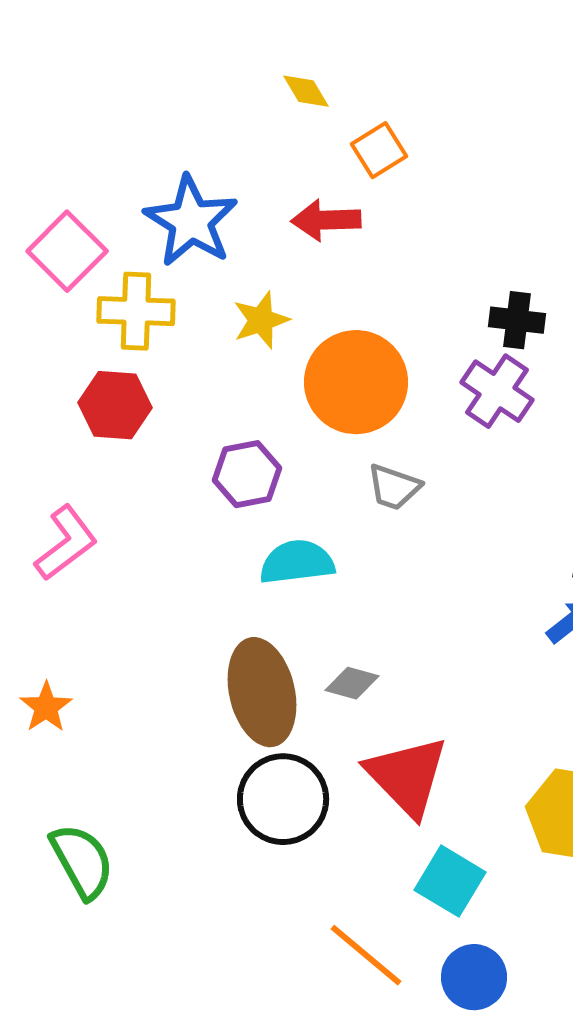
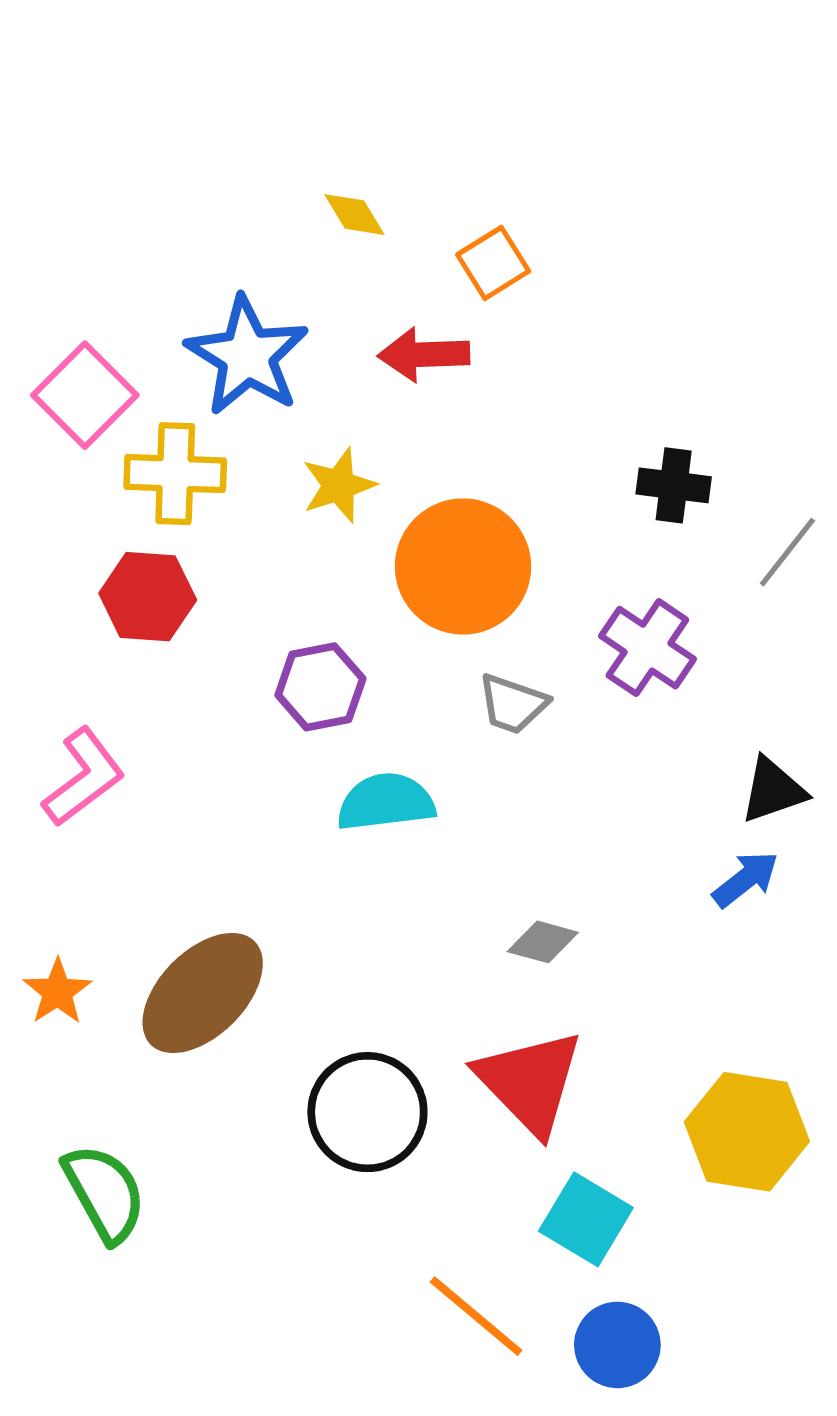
yellow diamond: (306, 91) -> (354, 215), moved
purple cross: (497, 391) -> (647, 648), moved
gray diamond: (352, 683) -> (543, 942), moved
brown ellipse: (262, 692) -> (203, 993), moved, turned 58

